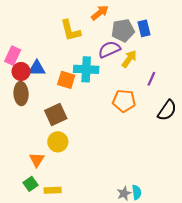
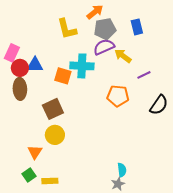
gray pentagon: (123, 30) -> (105, 29), moved
yellow arrow: (129, 59) -> (123, 56), turned -90
purple line: (151, 79) -> (144, 75), turned 40
cyan semicircle: (137, 192) -> (122, 170), moved

